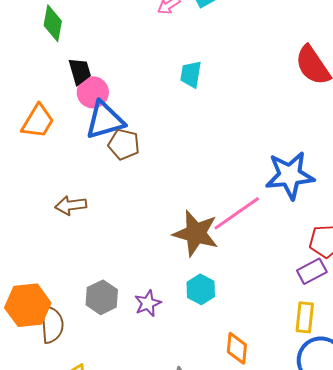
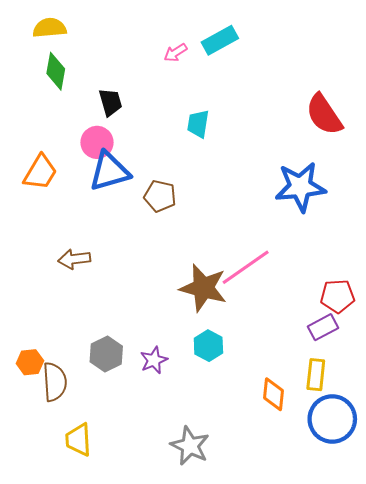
black trapezoid: (80, 71) -> (110, 102), moved
brown pentagon: (124, 144) -> (160, 196), moved
blue star: (290, 175) -> (300, 187), moved
orange hexagon: (28, 305) -> (30, 362), size x0.6
orange diamond: (237, 348) -> (273, 394), moved

